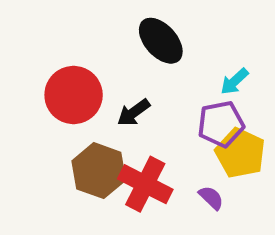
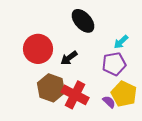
yellow pentagon: (240, 153) -> (124, 94), moved

